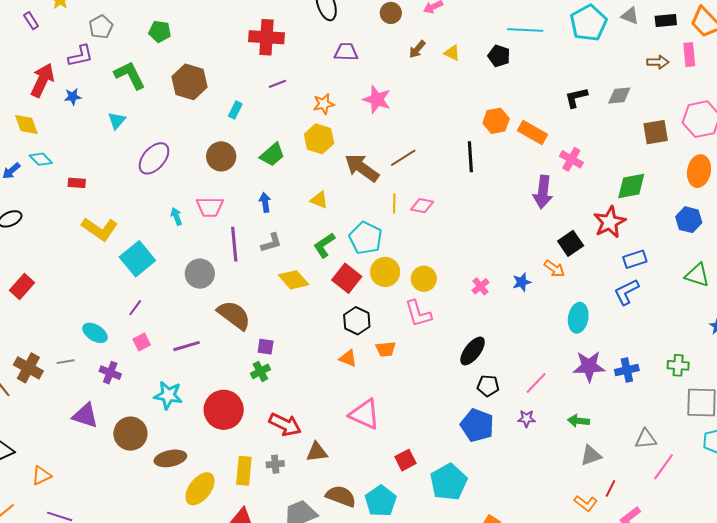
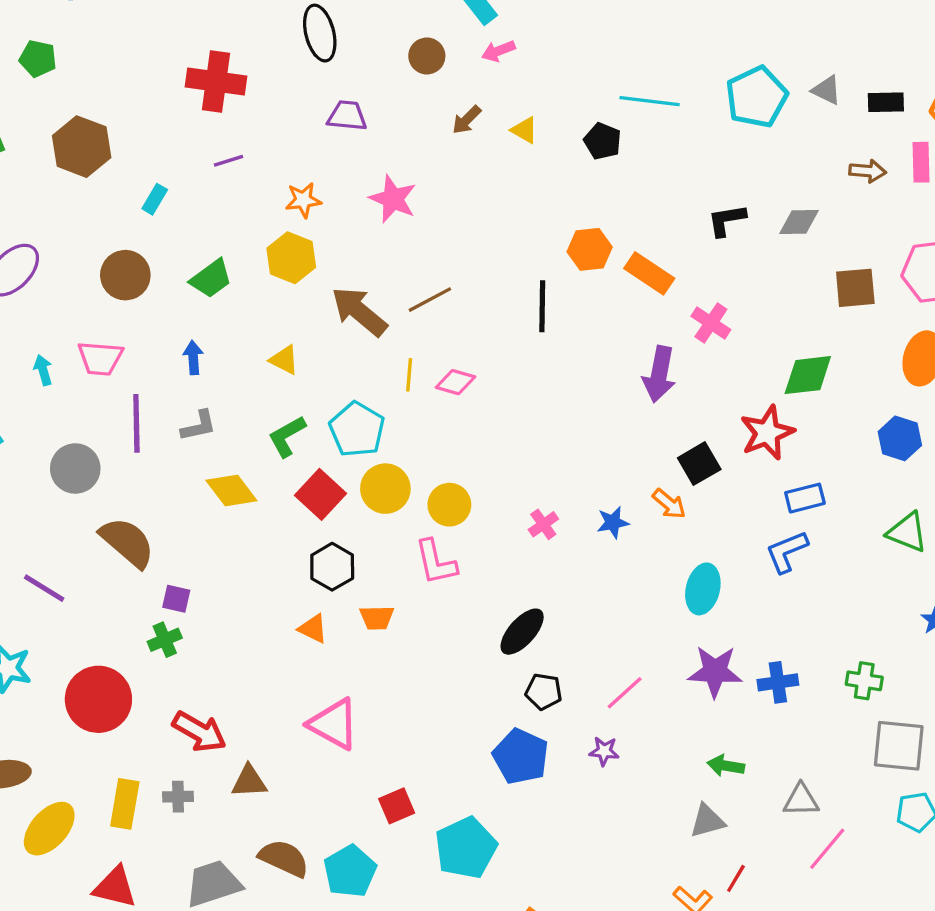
purple line: (186, 346) -> (44, 588), turned 44
green arrow: (579, 421) -> (726, 766), moved

